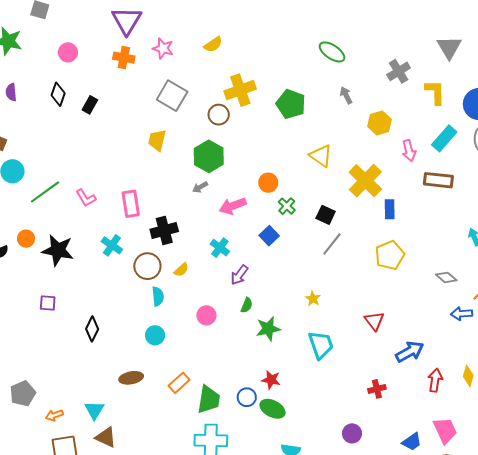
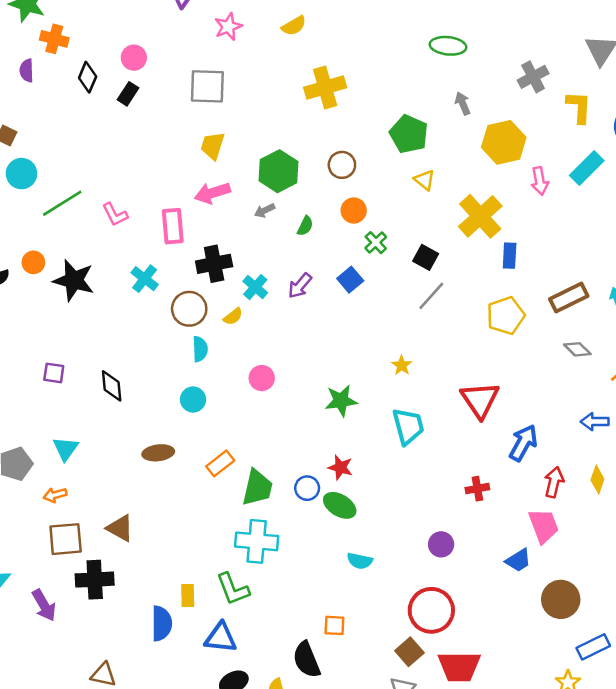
pink star: (163, 48) -> (228, 27), turned 30
pink circle: (68, 52) -> (134, 58), moved
green ellipse: (332, 52) -> (448, 46), turned -32
orange cross: (124, 58) -> (54, 39), moved
gray square: (172, 96) -> (207, 86), moved, turned -32
green pentagon: (291, 104) -> (409, 134), moved
brown circle: (219, 115) -> (342, 165), moved
yellow hexagon: (380, 123) -> (504, 142), size x1.4
yellow triangle: (321, 156) -> (424, 180), size x0.7
brown rectangle: (438, 180) -> (569, 297), moved, turned -36
pink arrow: (233, 206) -> (212, 193), moved
cyan cross: (220, 248) -> (255, 287), moved
purple arrow: (239, 275) -> (300, 286), moved
purple square: (48, 303) -> (54, 373), moved
green semicircle: (247, 305) -> (305, 226), moved
blue arrow: (462, 314) -> (595, 422), moved
red triangle: (374, 321) -> (480, 400), size x1.5
black diamond: (92, 329) -> (112, 386), turned -35
blue arrow: (410, 352) -> (523, 443), turned -36
cyan triangle: (94, 410) -> (66, 449), moved
pink trapezoid: (445, 430) -> (544, 526), moved

